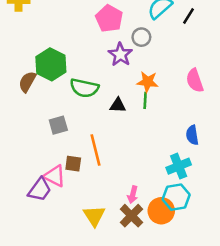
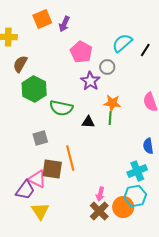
brown semicircle: (27, 82) -> (20, 64), moved
brown square: (73, 164) -> (52, 169), size x1.5
yellow triangle: (94, 216) -> (40, 211), moved

